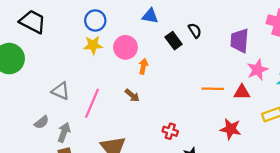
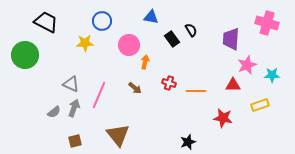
yellow star: (93, 45) -> (85, 43), moved
orange line: (213, 89) -> (196, 91), moved
red cross: (170, 131) -> (169, 83), moved
gray arrow: (64, 132) -> (74, 108), moved

